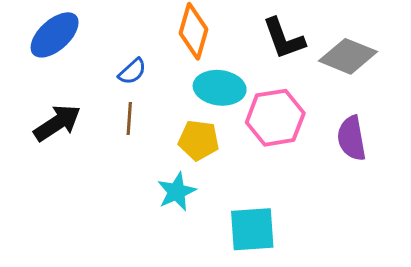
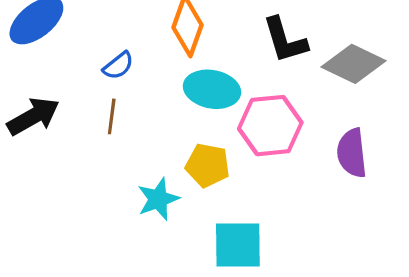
yellow pentagon: (199, 140) -> (208, 165), moved

